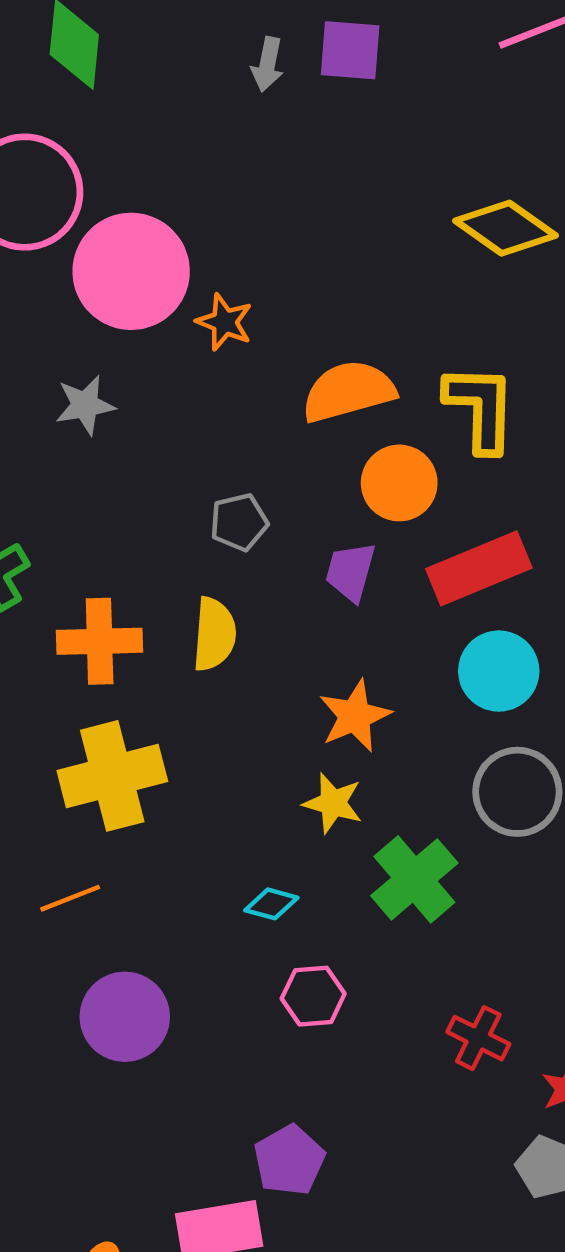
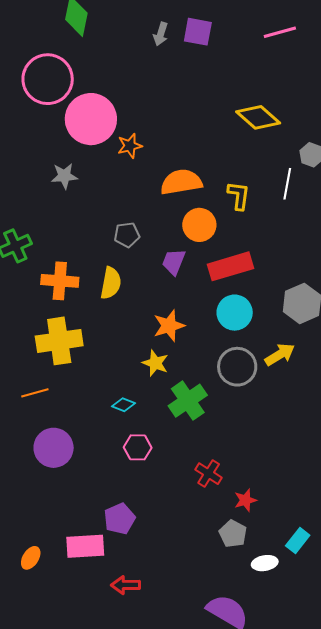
orange star: (225, 322) -> (130, 146), turned 30
yellow L-shape: (480, 408) -> (239, 196), size x0.7

